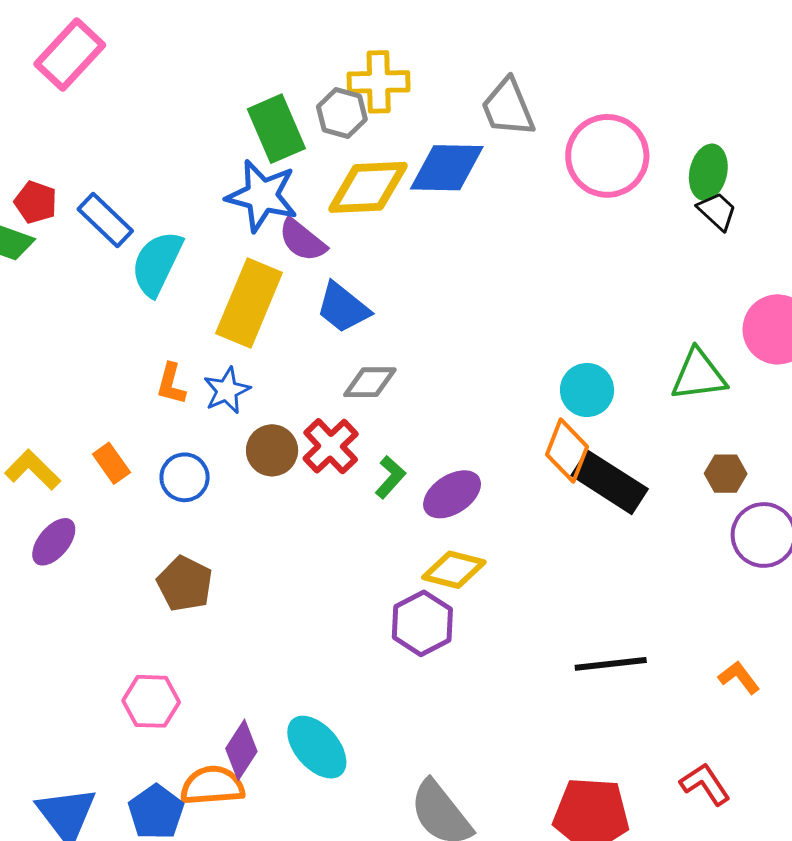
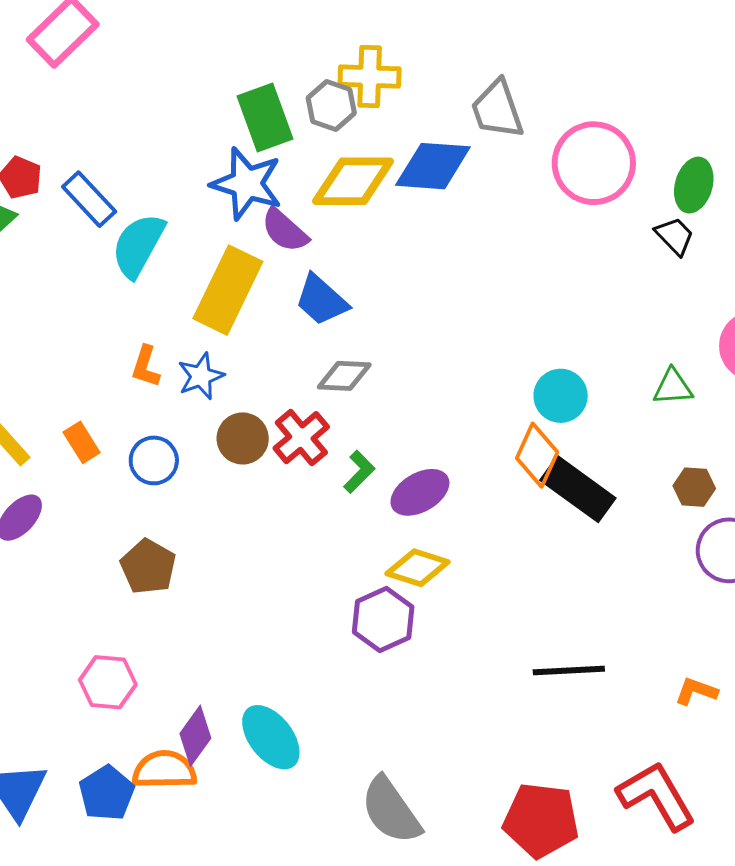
black trapezoid: (717, 211) -> (675, 236), moved
green triangle: (699, 375) -> (673, 387), size x0.7
orange L-shape: (739, 677) -> (696, 691), turned -36
red L-shape: (705, 784) -> (656, 796), size x1.6

